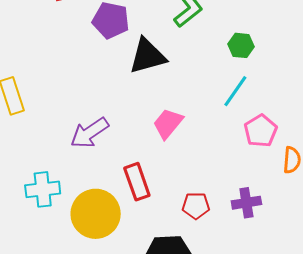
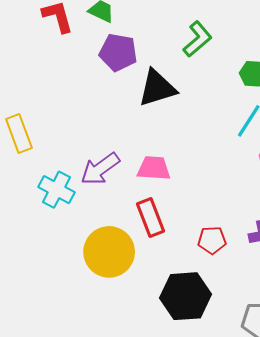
pink trapezoid: (168, 124) -> (154, 168), moved, turned 56
cyan cross: (43, 189) -> (56, 190), moved, turned 36

